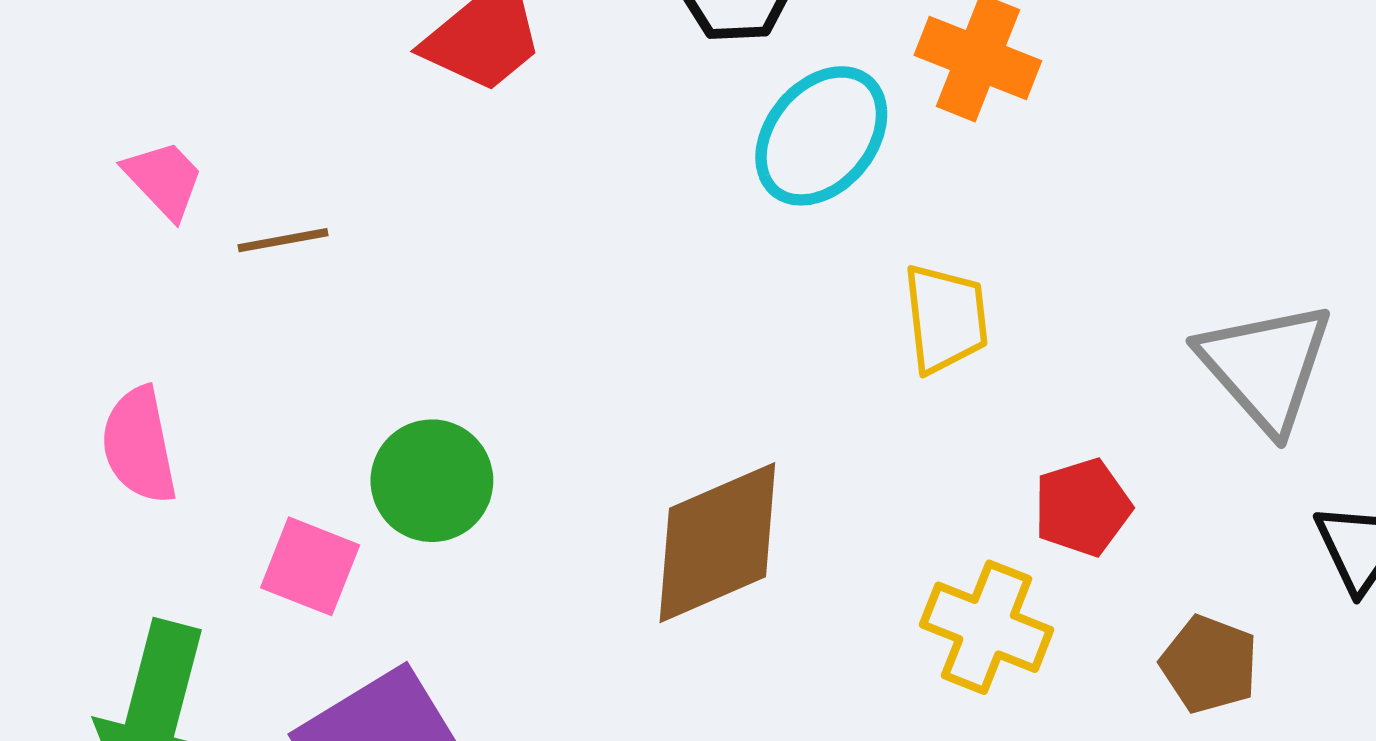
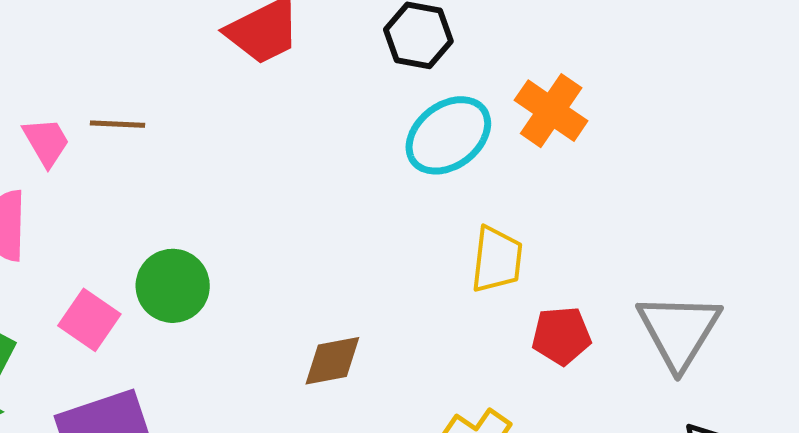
pink trapezoid: (164, 179) -> (46, 142), moved
red pentagon: (1083, 507) -> (561, 336), moved
brown diamond: (717, 543) -> (332, 361), size x0.6

